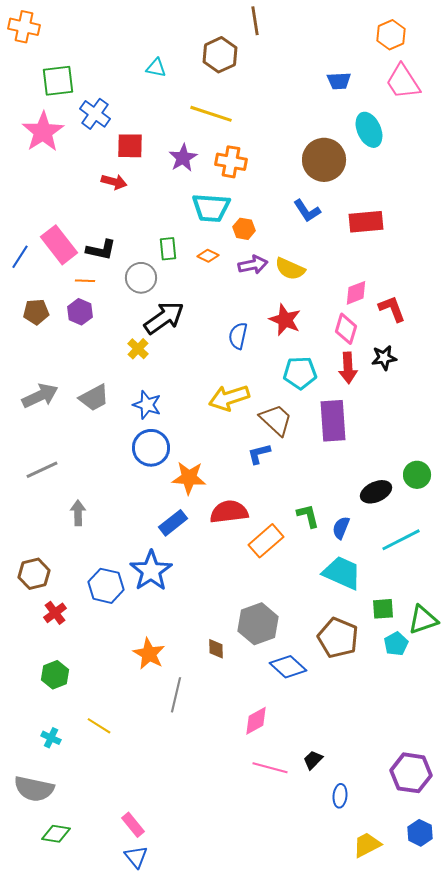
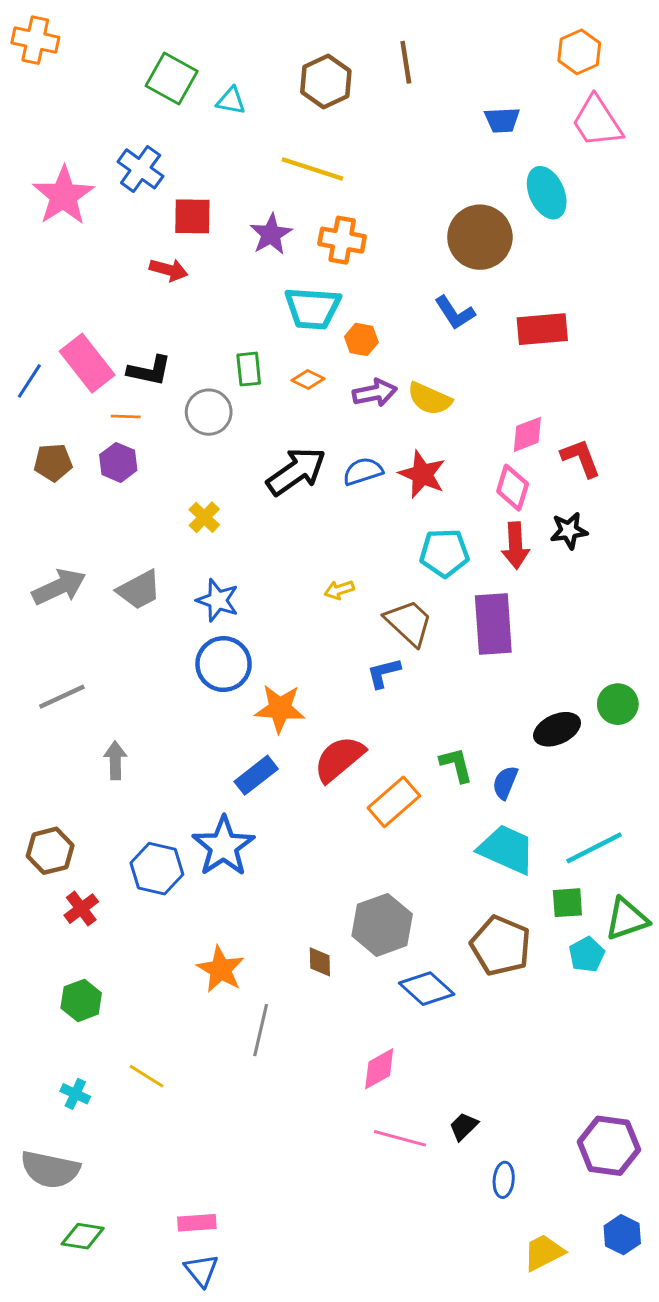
brown line: (255, 21) -> (406, 62), moved
green square: (58, 81) -> (172, 79), moved, turned 36
black arrow: (164, 318) -> (296, 471), moved
blue semicircle: (238, 336) -> (363, 471), moved, turned 60
yellow arrow: (229, 398) -> (339, 590), size x0.5
red semicircle: (229, 512) -> (339, 759), turned -33
cyan line: (401, 540) -> (594, 848), moved
pink rectangle: (133, 825) -> (197, 1223), turned -55

